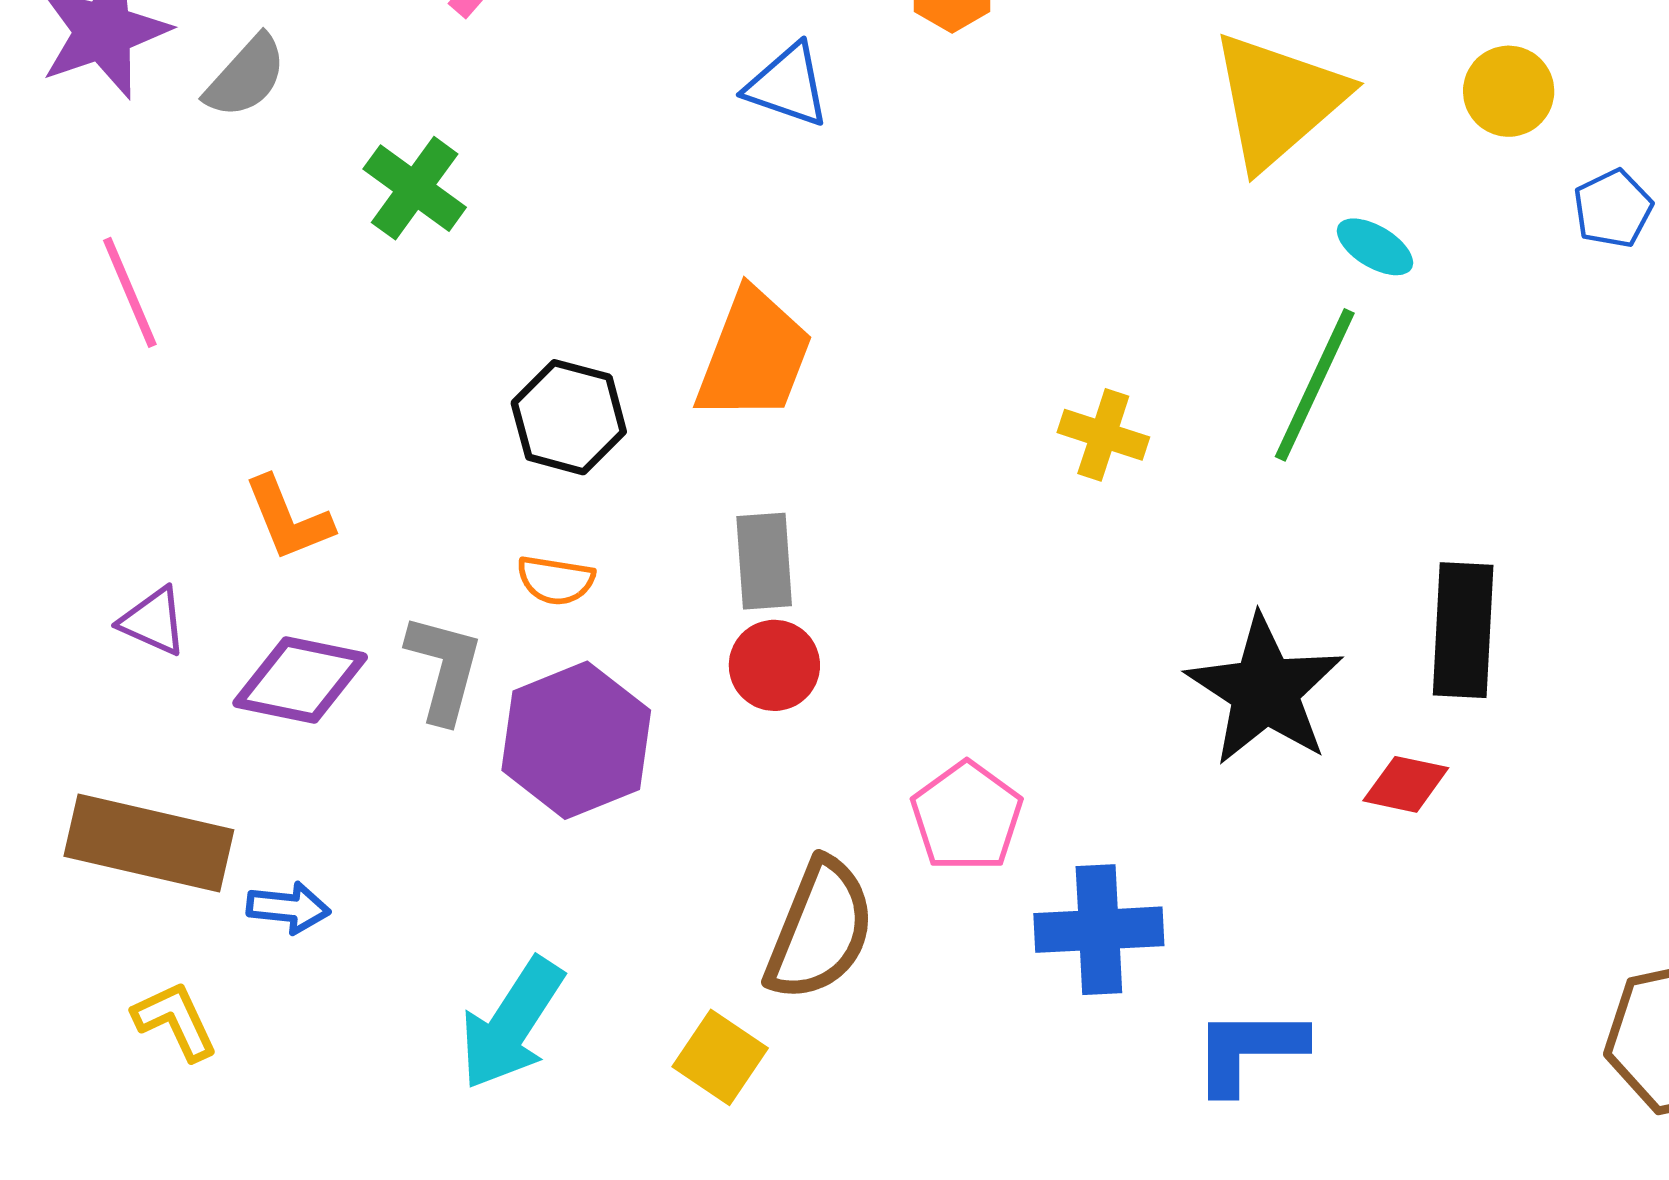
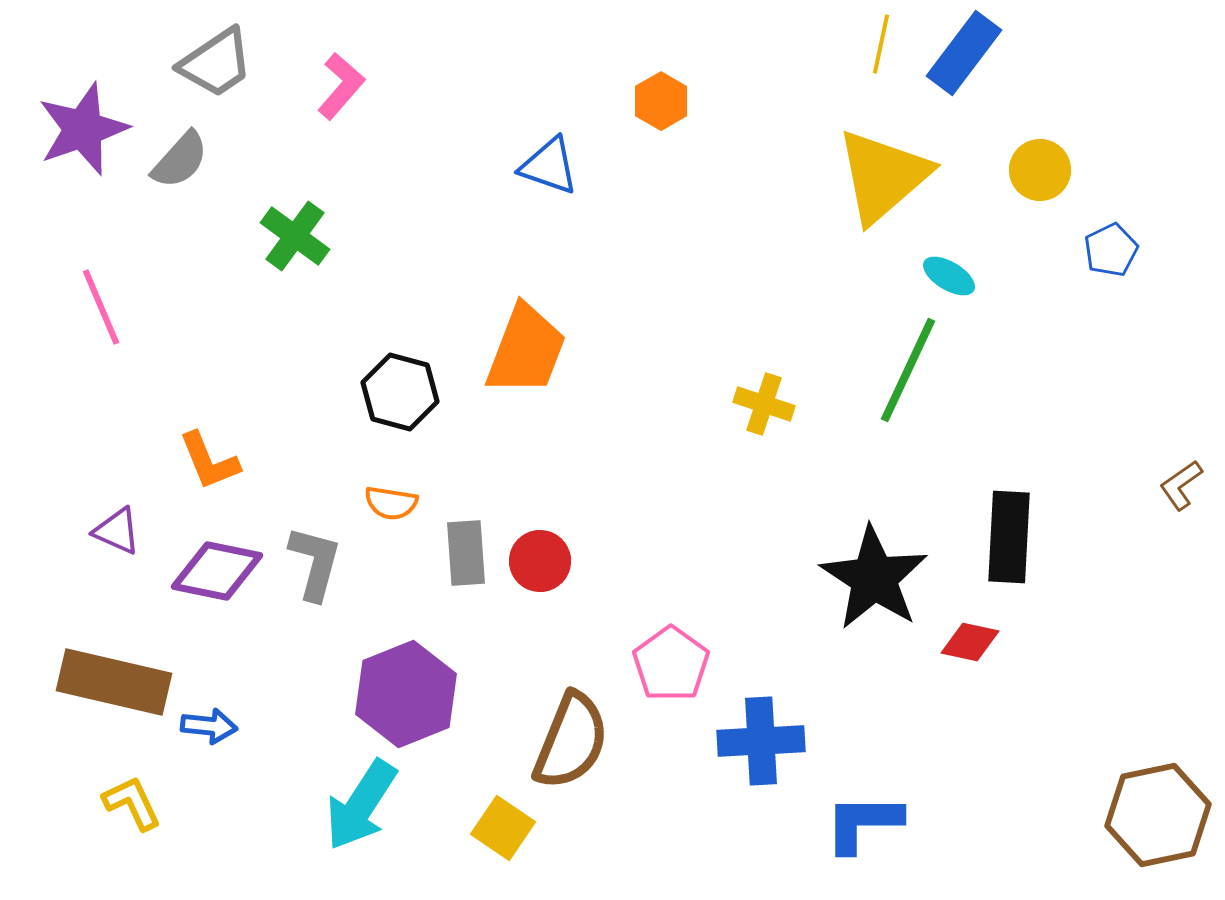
gray rectangle: (764, 561) -> (466, 553), moved
purple hexagon: (576, 740) -> (406, 694), moved

